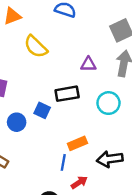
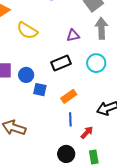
blue square: (42, 110) -> (40, 90), moved
blue circle: (17, 122) -> (26, 75), moved
orange rectangle: (77, 143) -> (69, 96), moved

